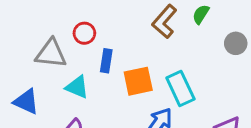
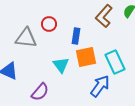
blue rectangle: (106, 61) -> (76, 36), moved
cyan triangle: (77, 87) -> (61, 65), moved, turned 30

